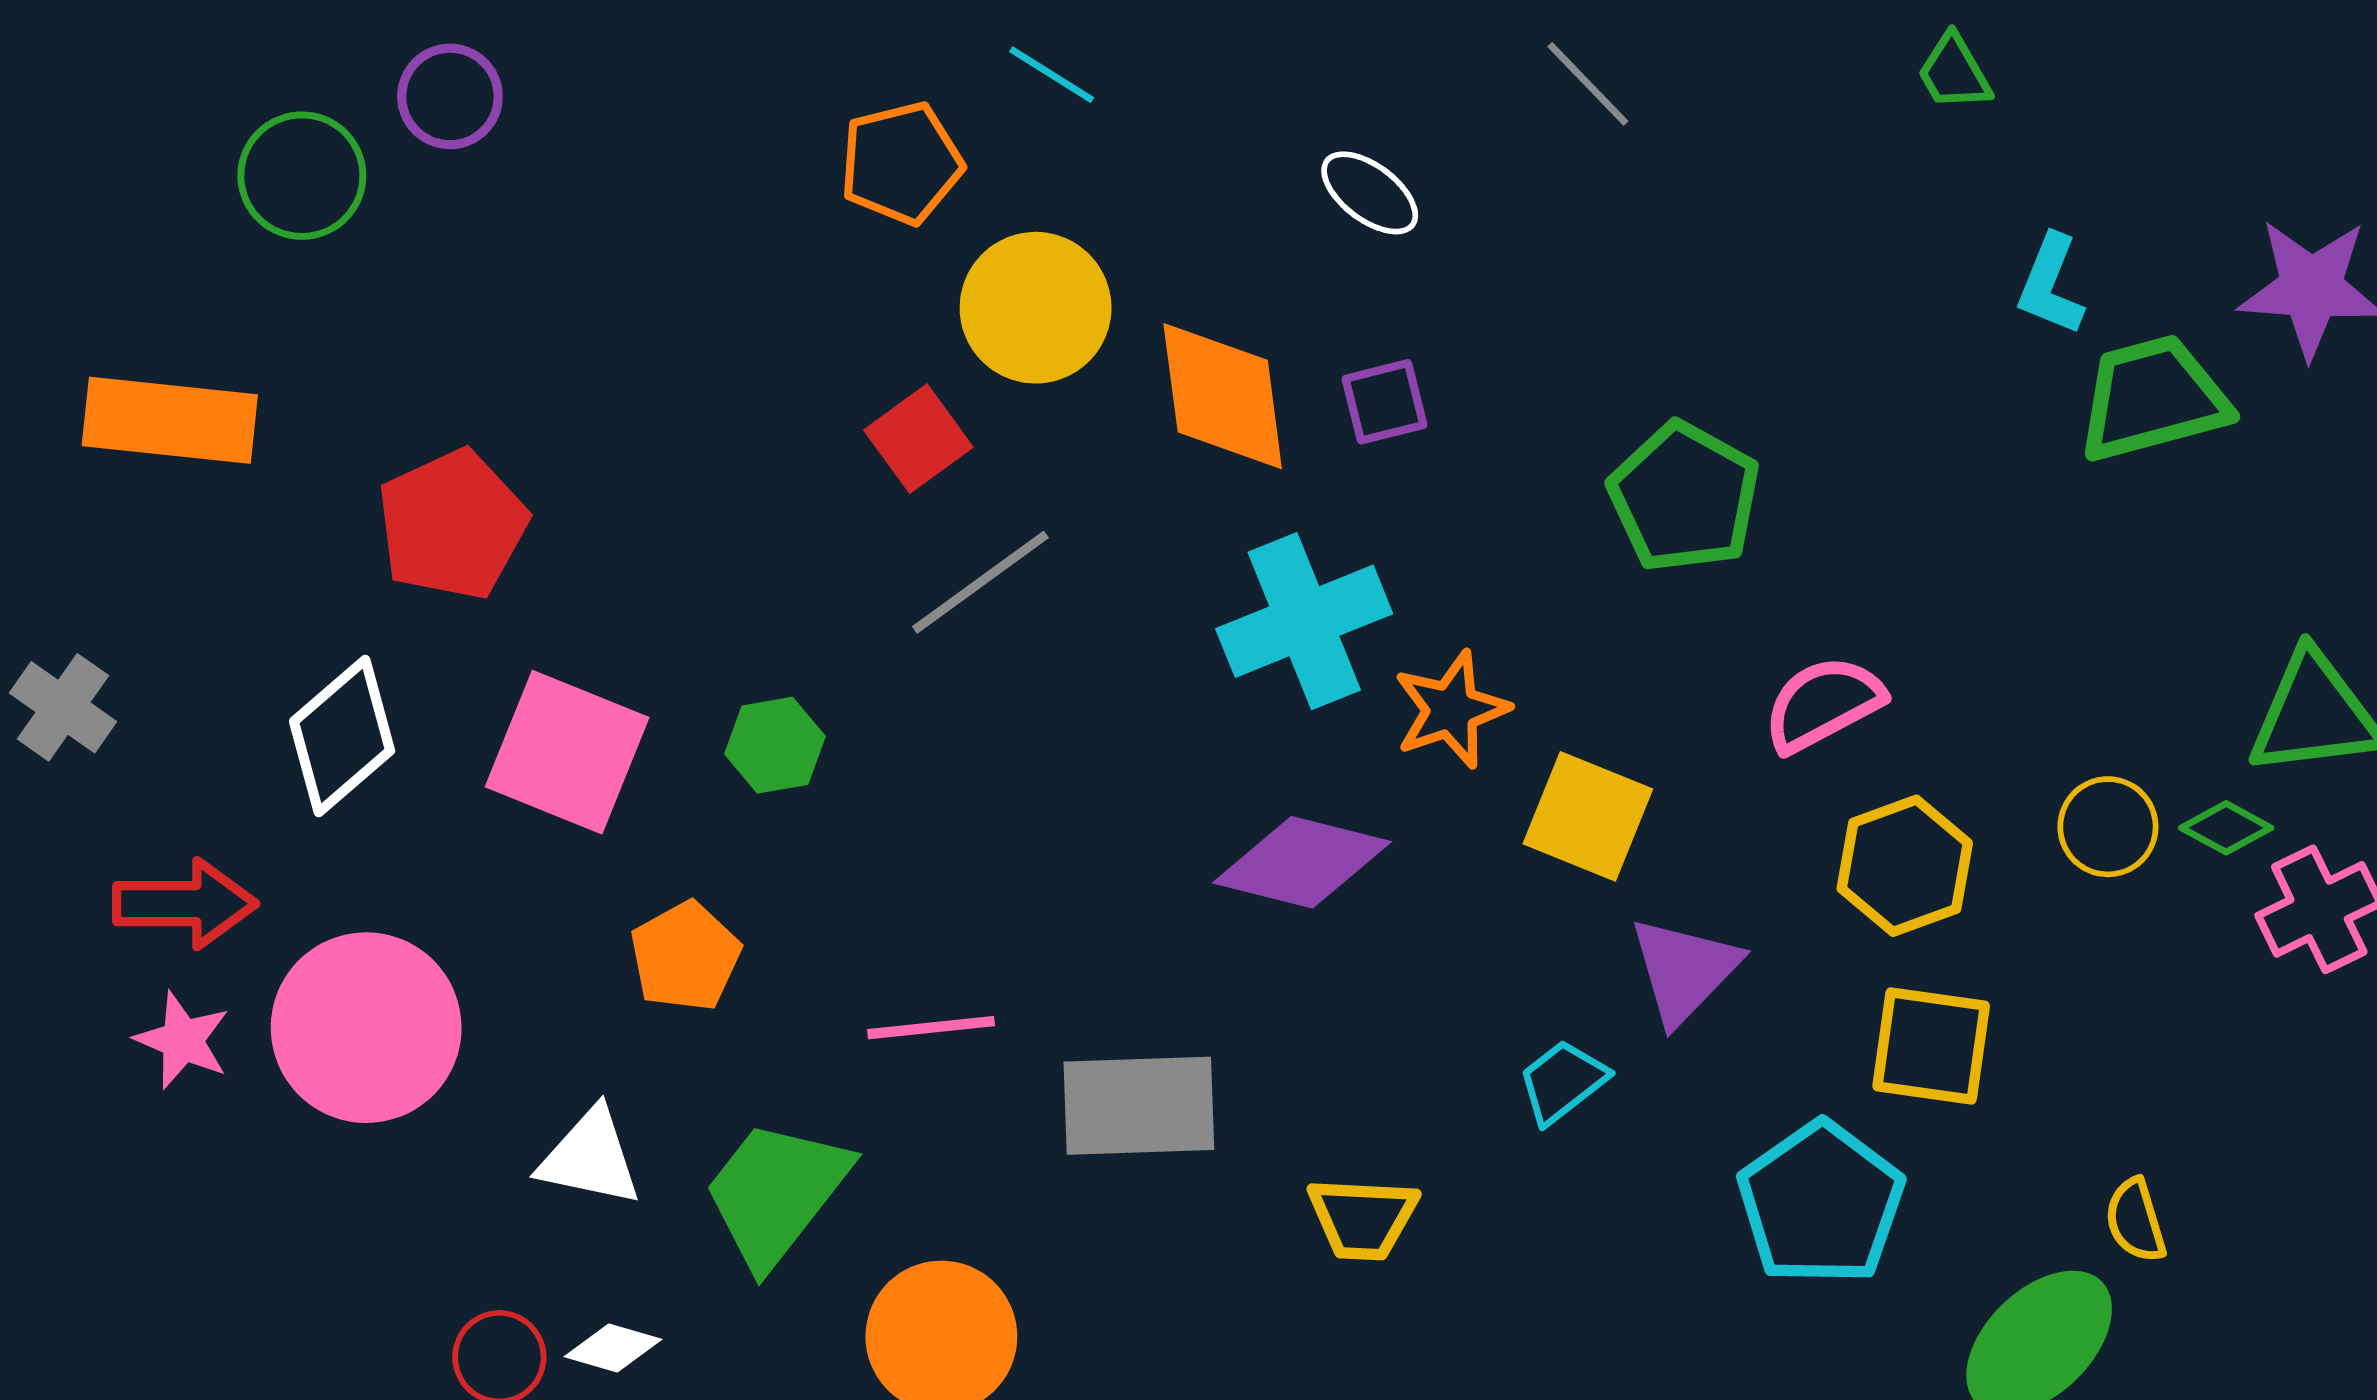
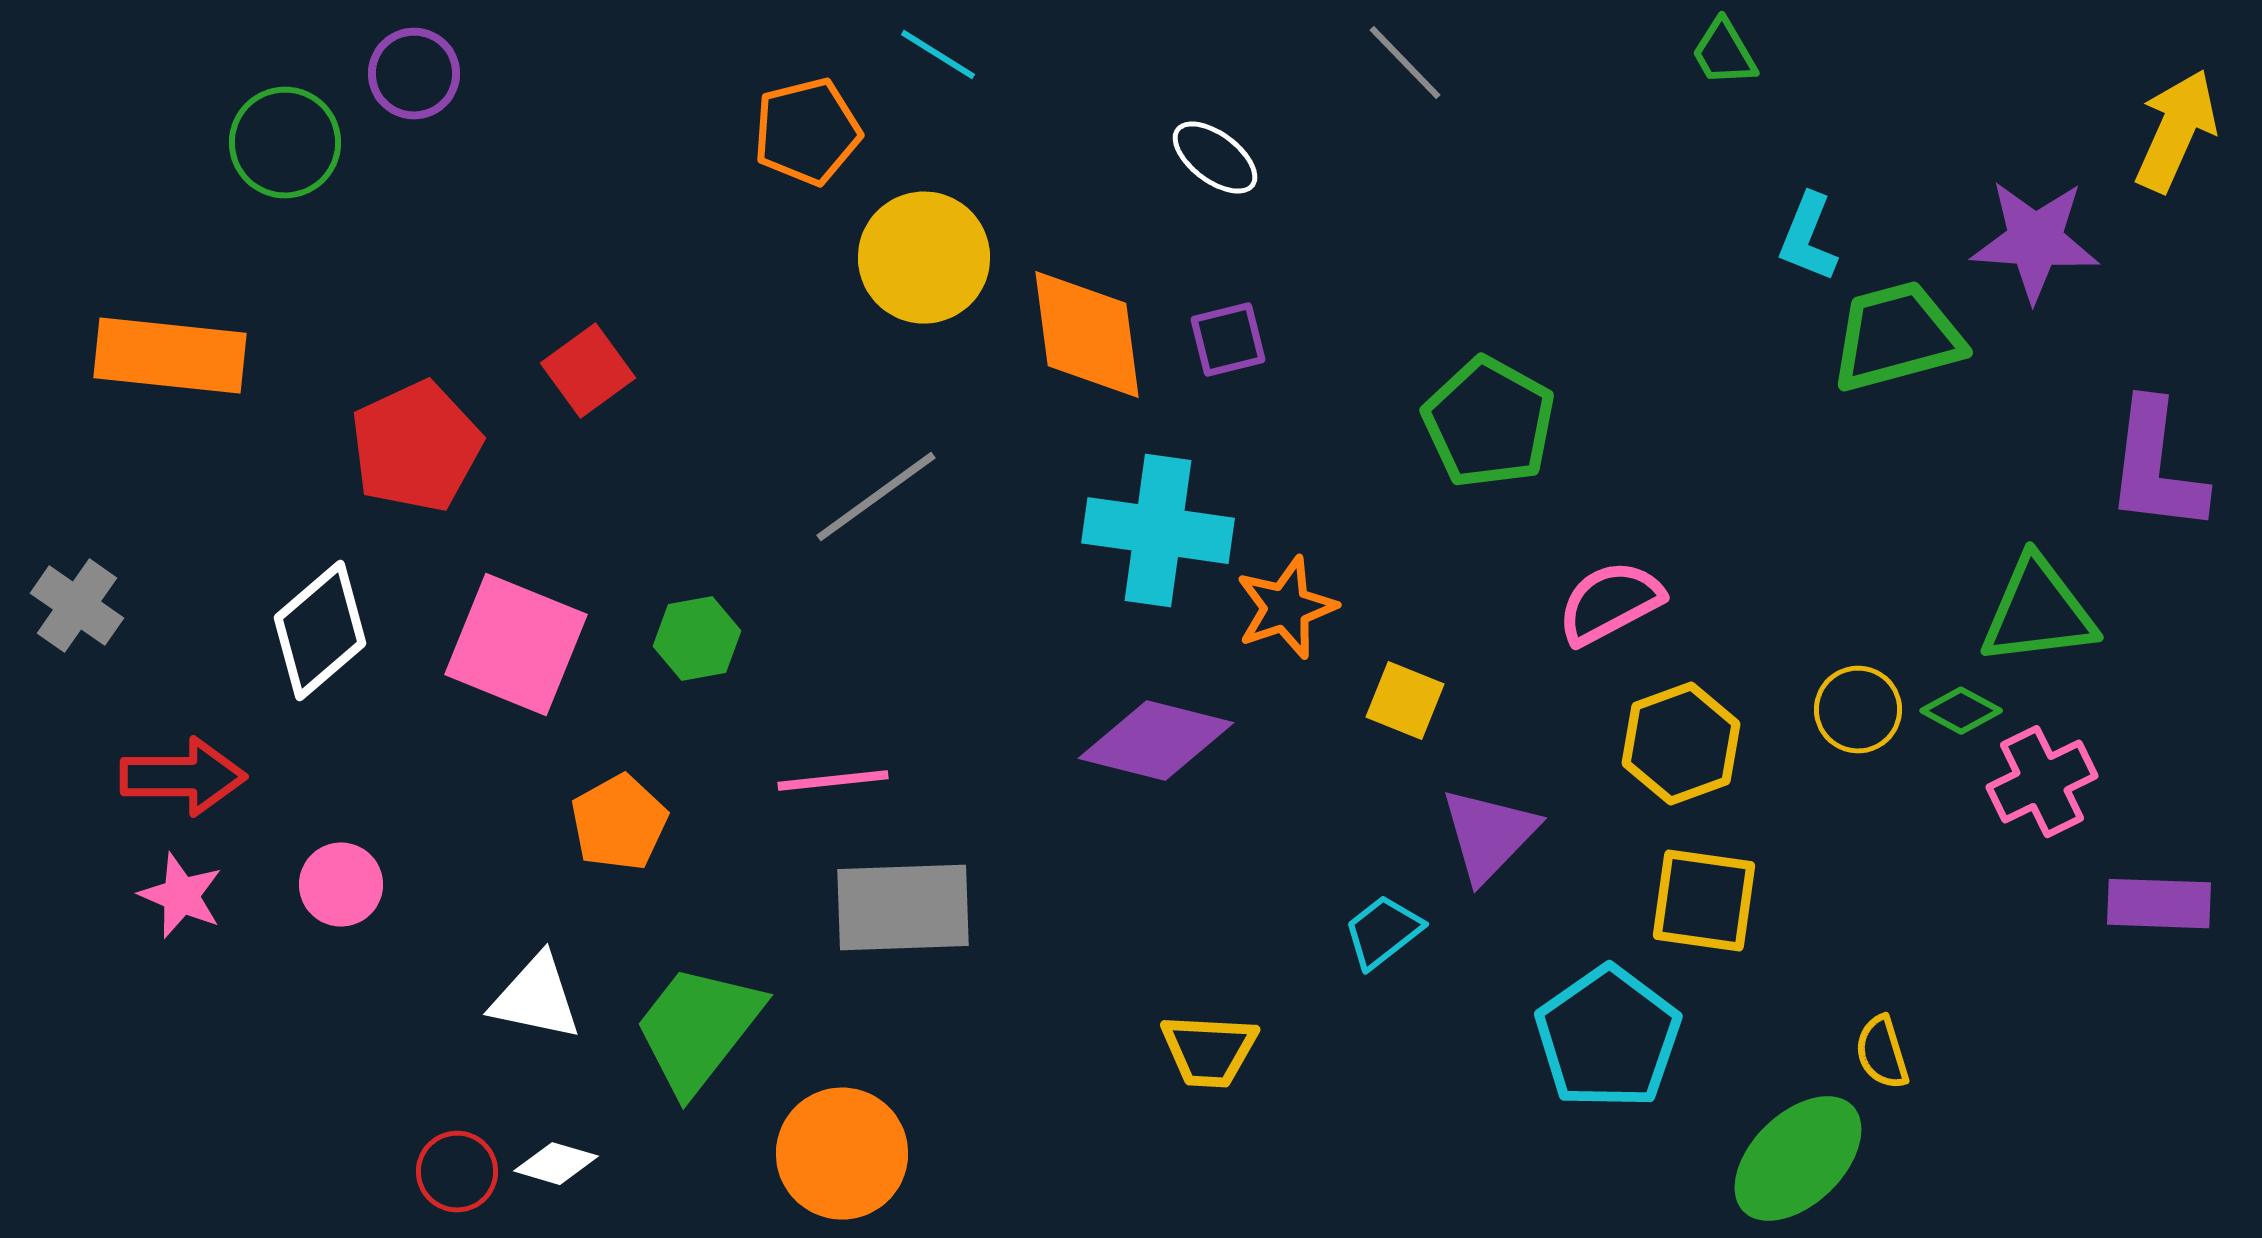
red square: (918, 439) -> (588, 371), moved
cyan cross: (1304, 621) -> (1158, 531), turned 30
yellow square: (1588, 816) -> (1405, 701), size x0.7
pink circle: (366, 1028) -> (341, 885), size x0.5
pink line: (931, 1028) -> (833, 781), moved
gray rectangle: (1139, 1106) -> (903, 908), moved

